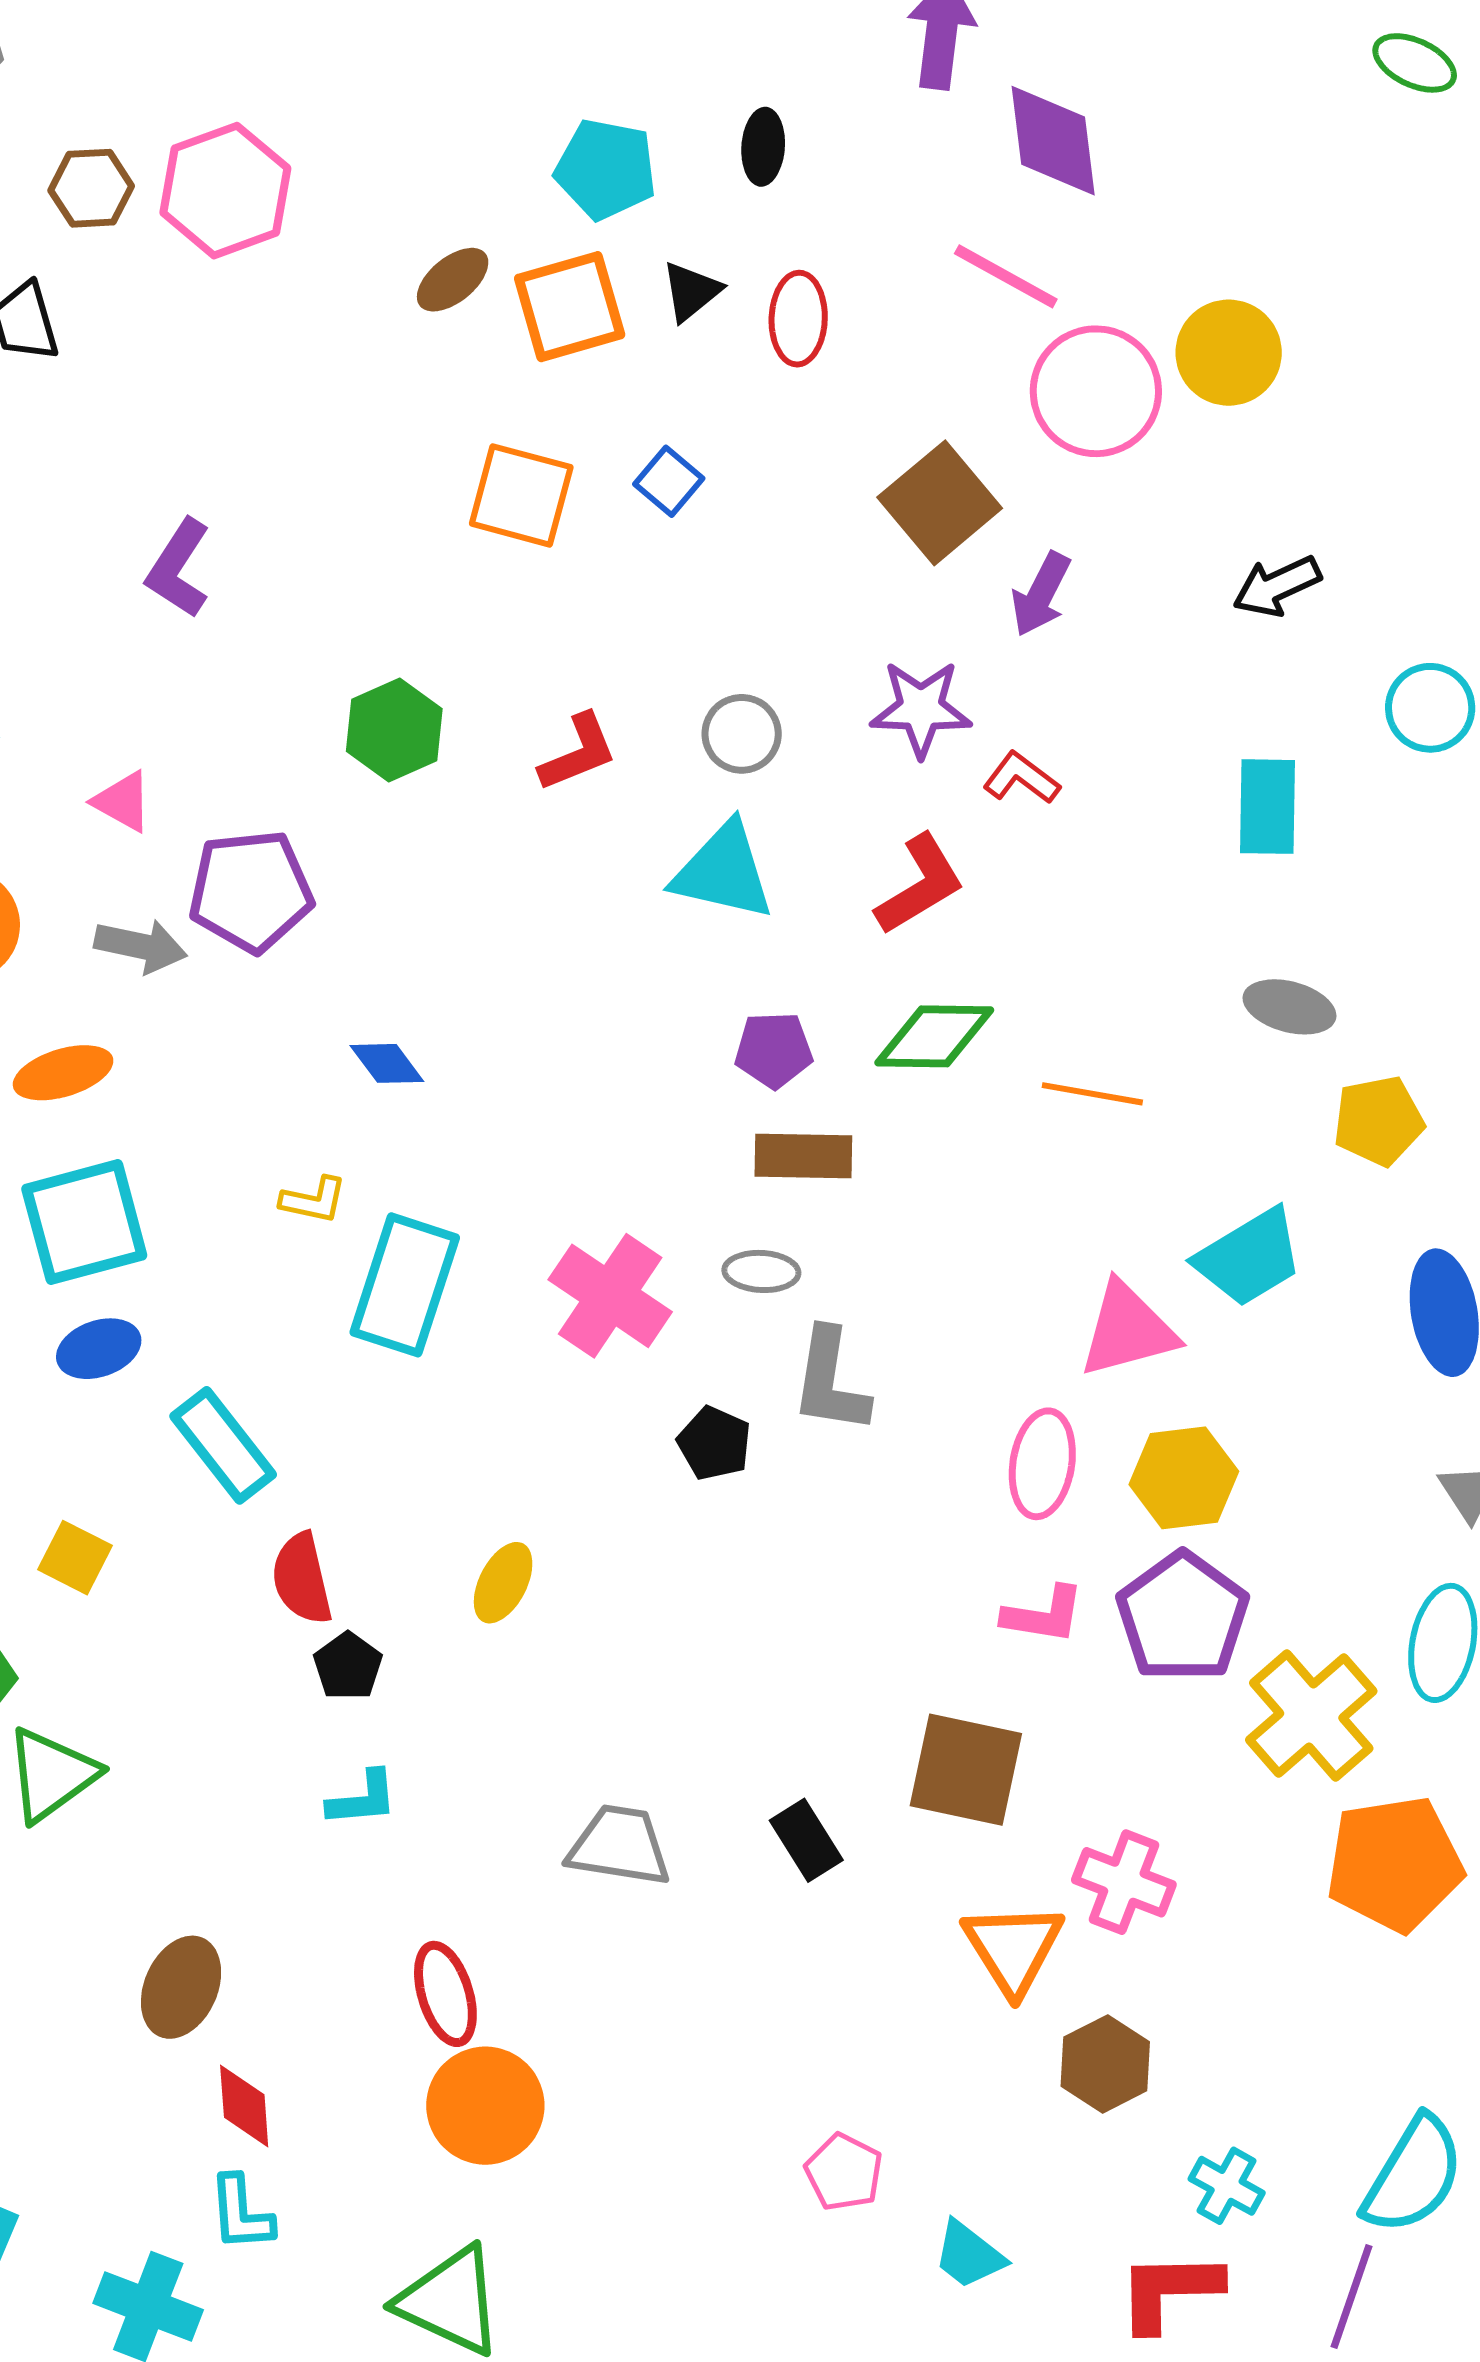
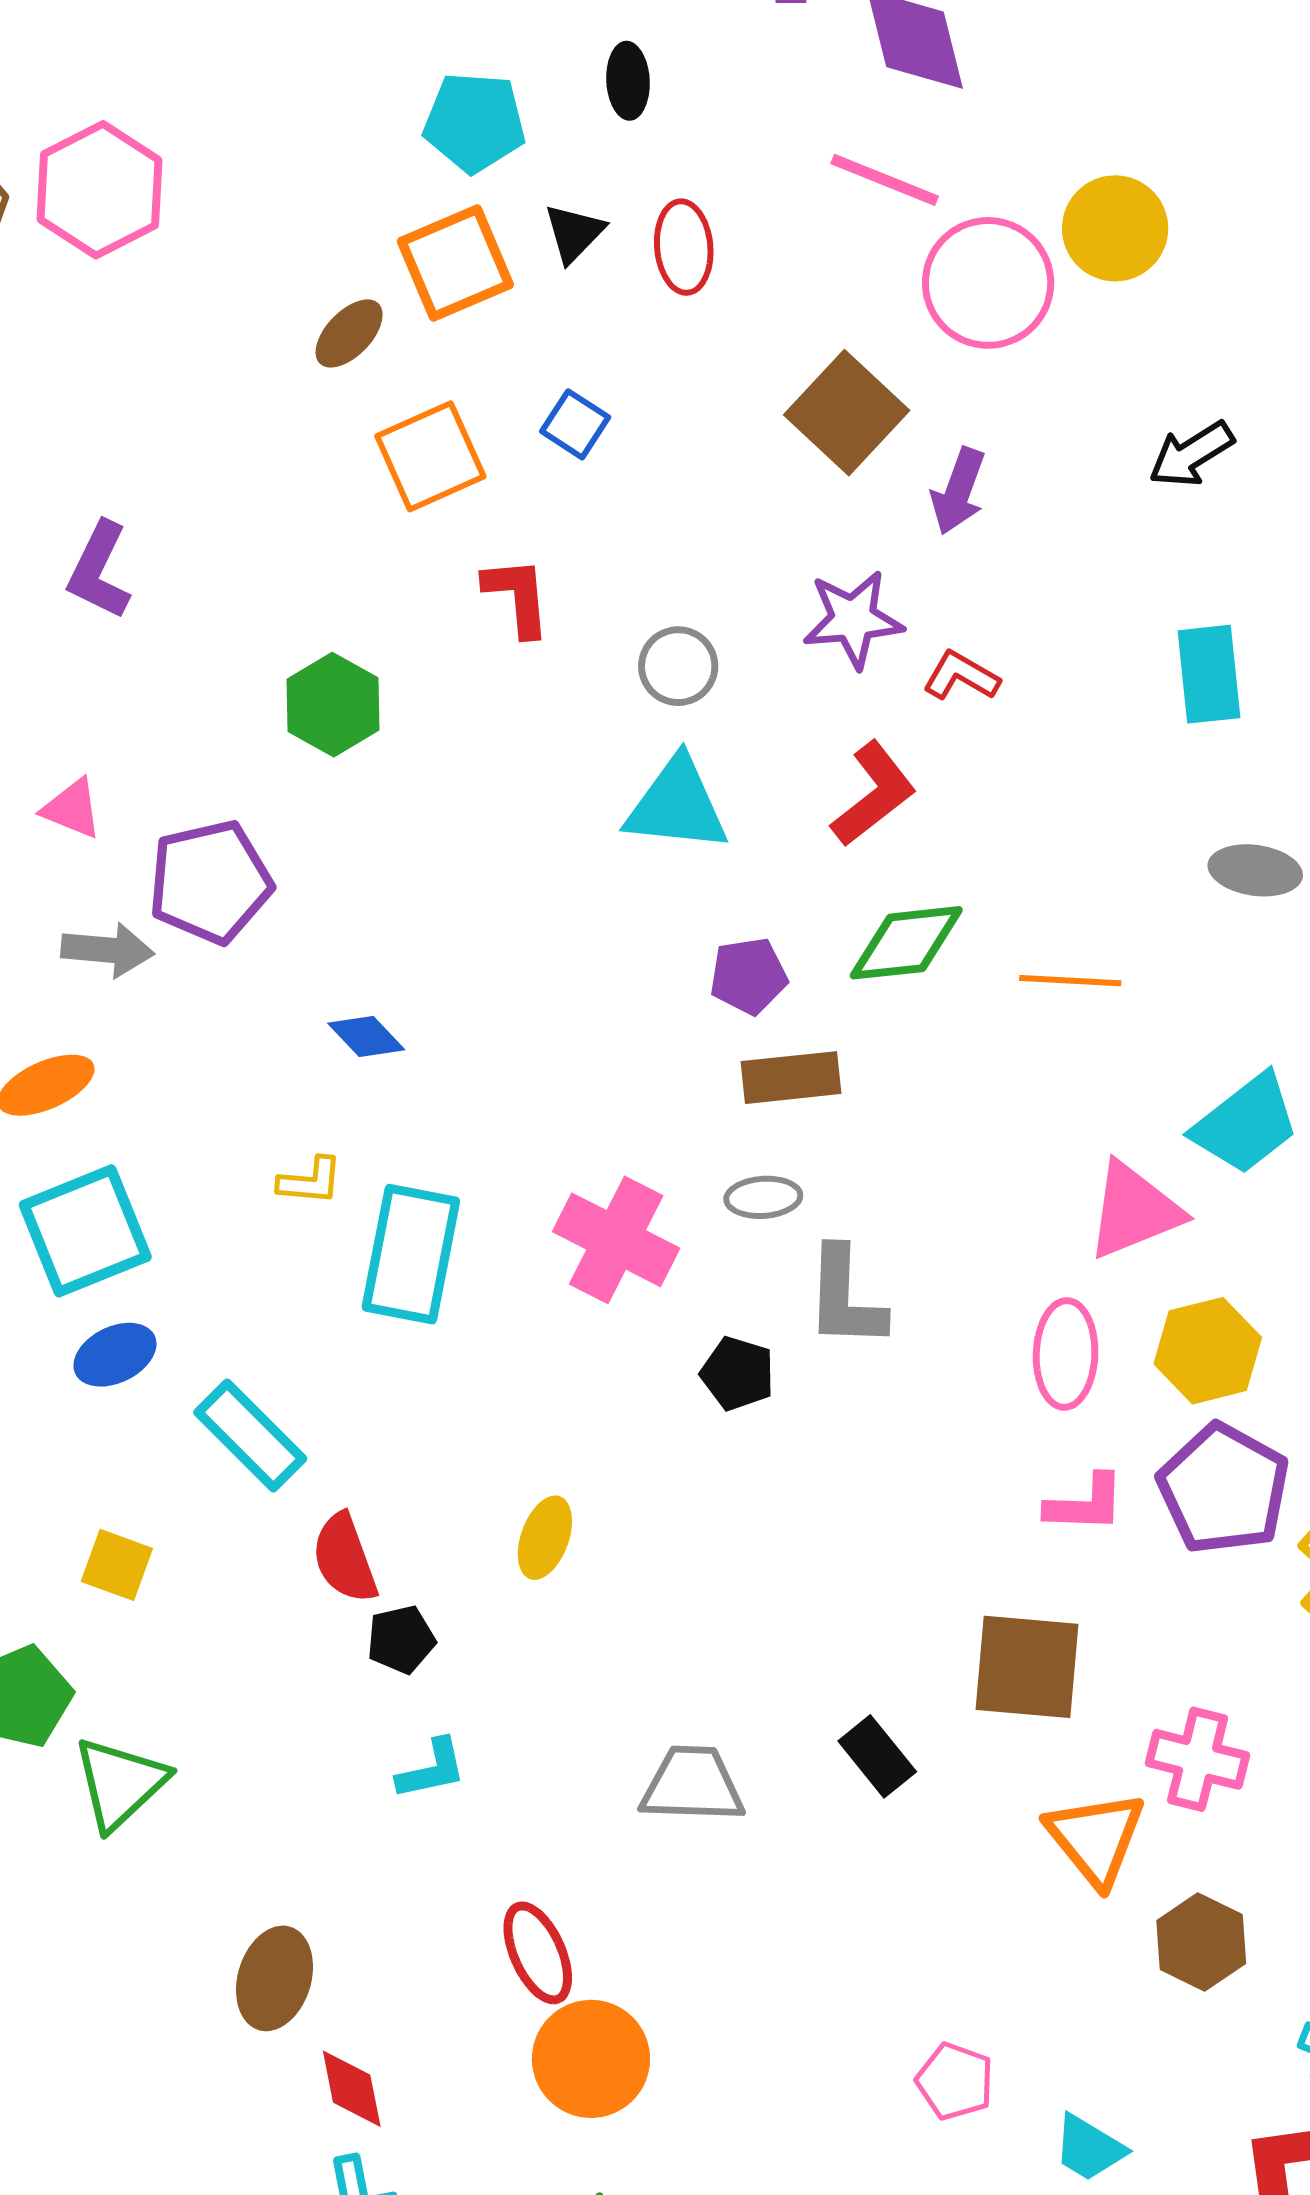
brown ellipse: (453, 280) -> (349, 333), moved
orange square: (521, 495) -> (430, 456), turned -32
red L-shape: (578, 753) -> (517, 596), moved, turned -66
black pentagon: (348, 1666) -> (401, 1639), turned 30

